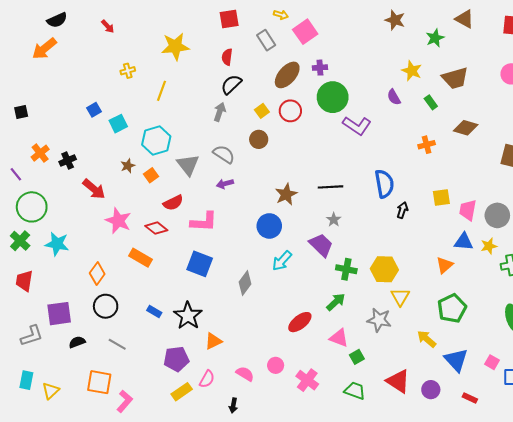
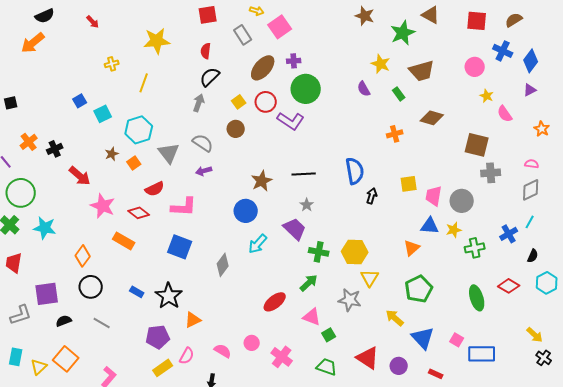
green star: (435, 38) -> (403, 33), size x1.4
purple L-shape: (357, 126) -> (291, 121), moved
orange square: (99, 382) -> (66, 359), moved, turned 30

